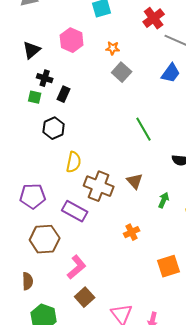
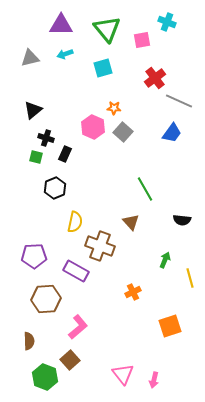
pink hexagon: (72, 40) -> (93, 127), moved
brown triangle: (135, 181) -> (131, 222), moved
brown square: (85, 297) -> (70, 360), moved

